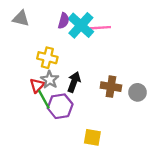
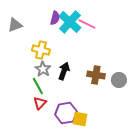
gray triangle: (21, 18) -> (15, 25), moved, turned -35
pink line: (101, 28) -> (87, 24), turned 30
red triangle: (37, 85) -> (40, 103), moved
purple hexagon: (60, 106) -> (66, 113), moved

